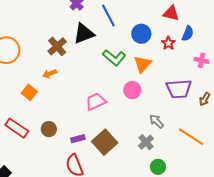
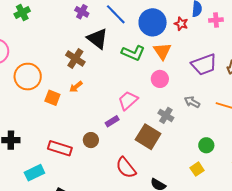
black triangle: (84, 34) -> (97, 39), turned -45
blue circle: (141, 34) -> (153, 22), size x1.4
pink cross: (201, 60) -> (216, 20), moved
orange square: (29, 92) -> (52, 98), moved
purple rectangle: (78, 139) -> (112, 121), moved
gray cross: (146, 142) -> (166, 115), moved

